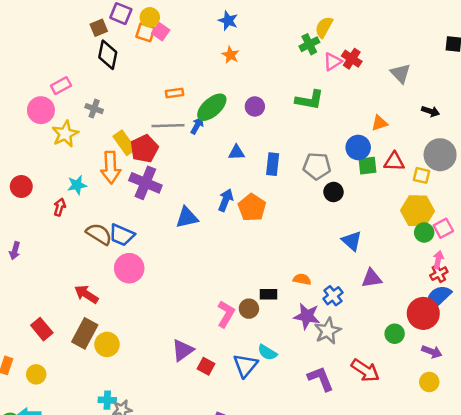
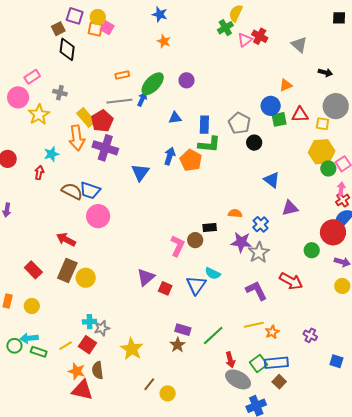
green L-shape: (310, 100) -> (209, 144), moved
gray pentagon: (317, 166) -> (239, 123), turned 30
blue triangle: (187, 217) -> (140, 172), turned -36

